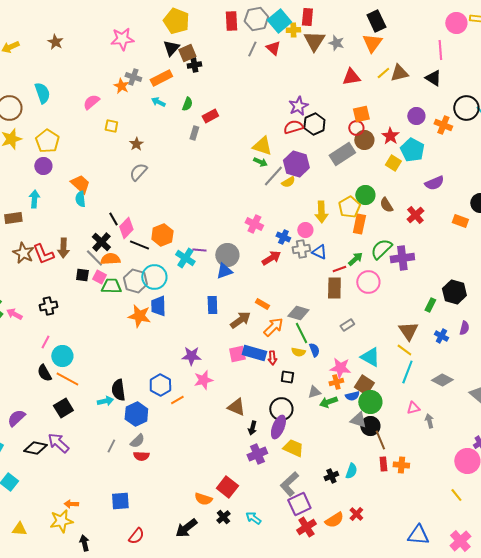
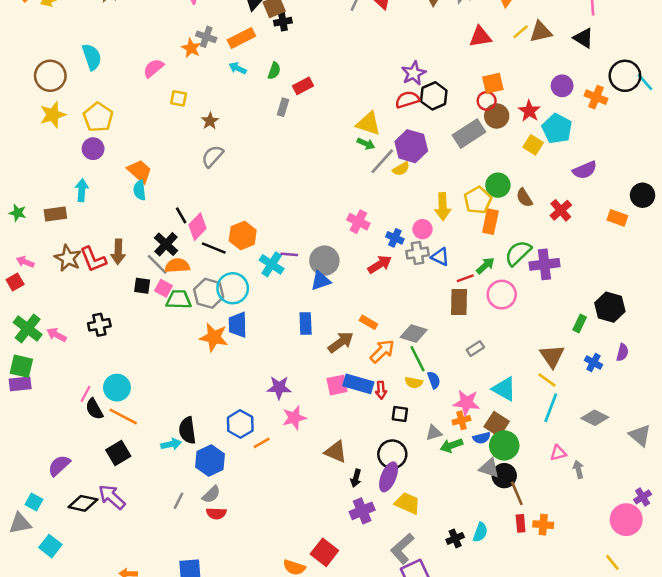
pink line: (45, 342) -> (86, 394), moved

